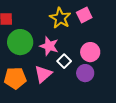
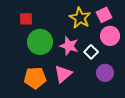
pink circle: (90, 52) -> (110, 36), moved
white square: (64, 61) -> (91, 52), moved

